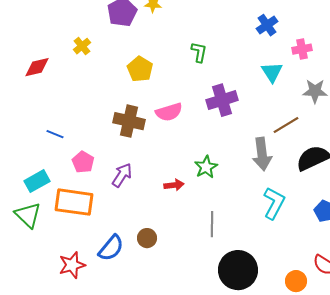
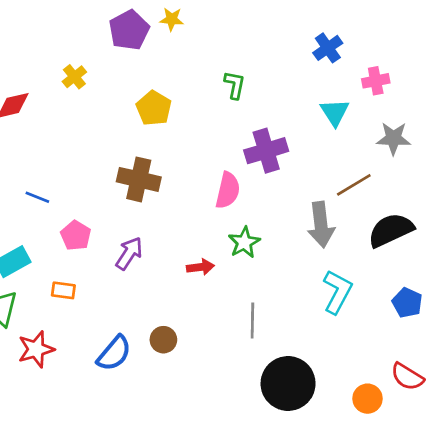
pink semicircle: (169, 112) -> (228, 190), moved, turned -60
orange rectangle: (74, 202) -> (63, 290), size x0.5
red star: (72, 265) -> (36, 349), moved

